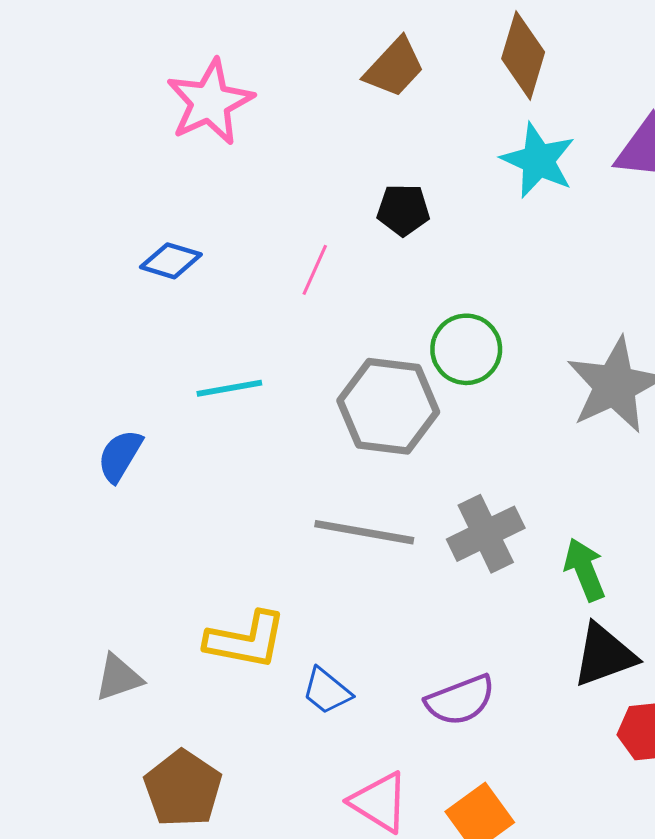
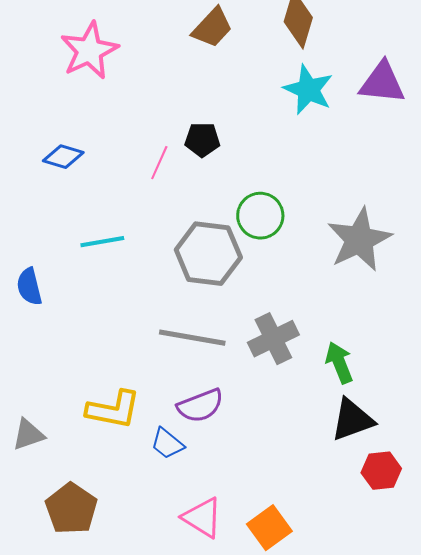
black pentagon: (403, 210) -> (202, 140), moved
blue semicircle: (120, 456) -> (29, 287), turned -45
purple semicircle: (460, 700) -> (200, 406), moved

